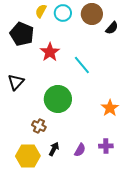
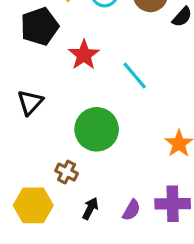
black pentagon: (22, 34) -> (40, 26), turned 30
purple cross: (106, 146) -> (173, 204), size x1.5
yellow hexagon: (28, 156) -> (33, 205), moved

